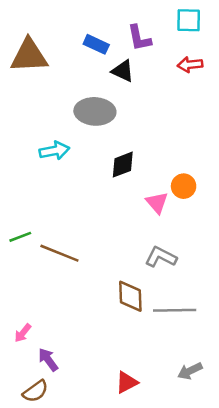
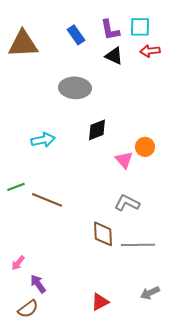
cyan square: (189, 20) -> (140, 27), moved
blue rectangle: (96, 44) -> (76, 35), turned 30
black triangle: (123, 71) -> (114, 56), moved
cyan arrow: (54, 151) -> (43, 140), moved

